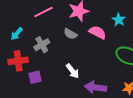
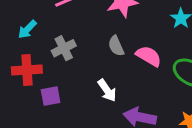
pink semicircle: (97, 32) -> (149, 56), moved
gray semicircle: (70, 34) -> (116, 46), moved, turned 32

